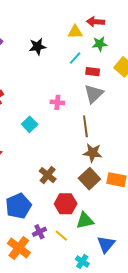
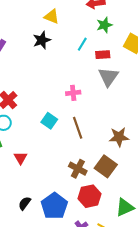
yellow triangle: (75, 32) -> (52, 17), moved, turned 35
brown line: (85, 126) -> (78, 128), moved
brown square: (89, 179) -> (106, 166), moved
red hexagon: (66, 204) -> (90, 196), moved

